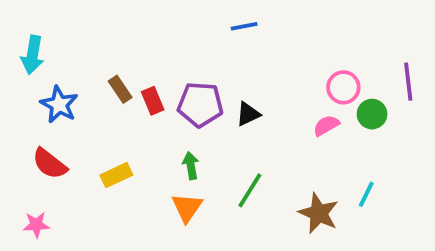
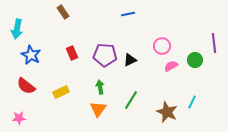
pink circle: (343, 87) -> (162, 46), moved
brown rectangle: (120, 89) -> (63, 12), moved
red rectangle: (153, 101) -> (72, 53), moved

